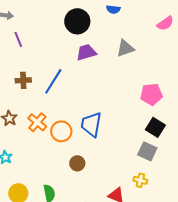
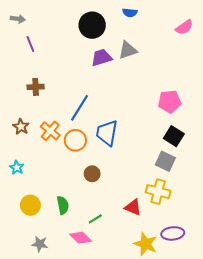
gray triangle: (125, 48) -> (128, 50), moved
blue line: (53, 81) -> (80, 108), moved
yellow cross: (140, 180) -> (158, 192), size x1.6

